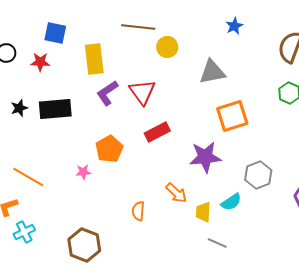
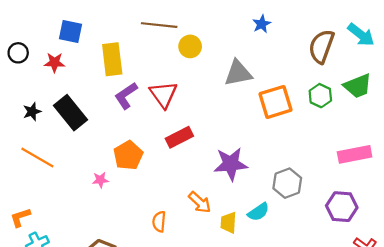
black rectangle: (55, 109) -> (70, 113), turned 56
orange square: (232, 116) -> (276, 102), moved
orange line: (28, 177) -> (37, 158), moved

